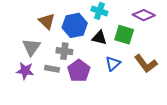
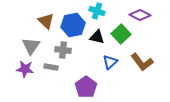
green square: (124, 35) -> (121, 34), turned 30
purple pentagon: (79, 71) -> (86, 87), moved

